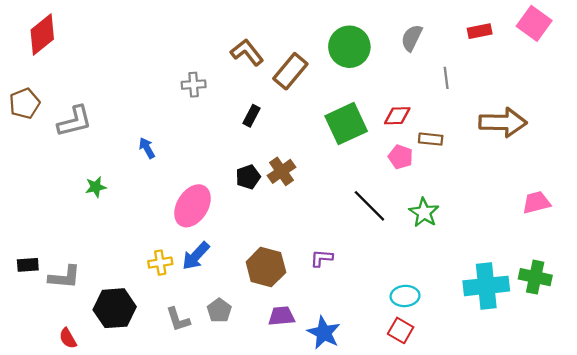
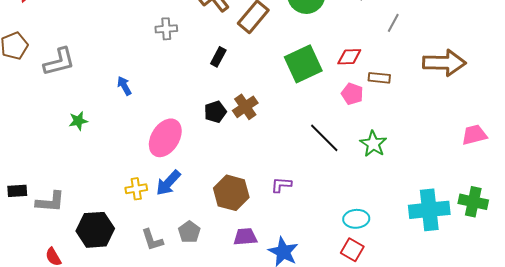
gray line: (446, 78) -> (393, 23), turned 36

